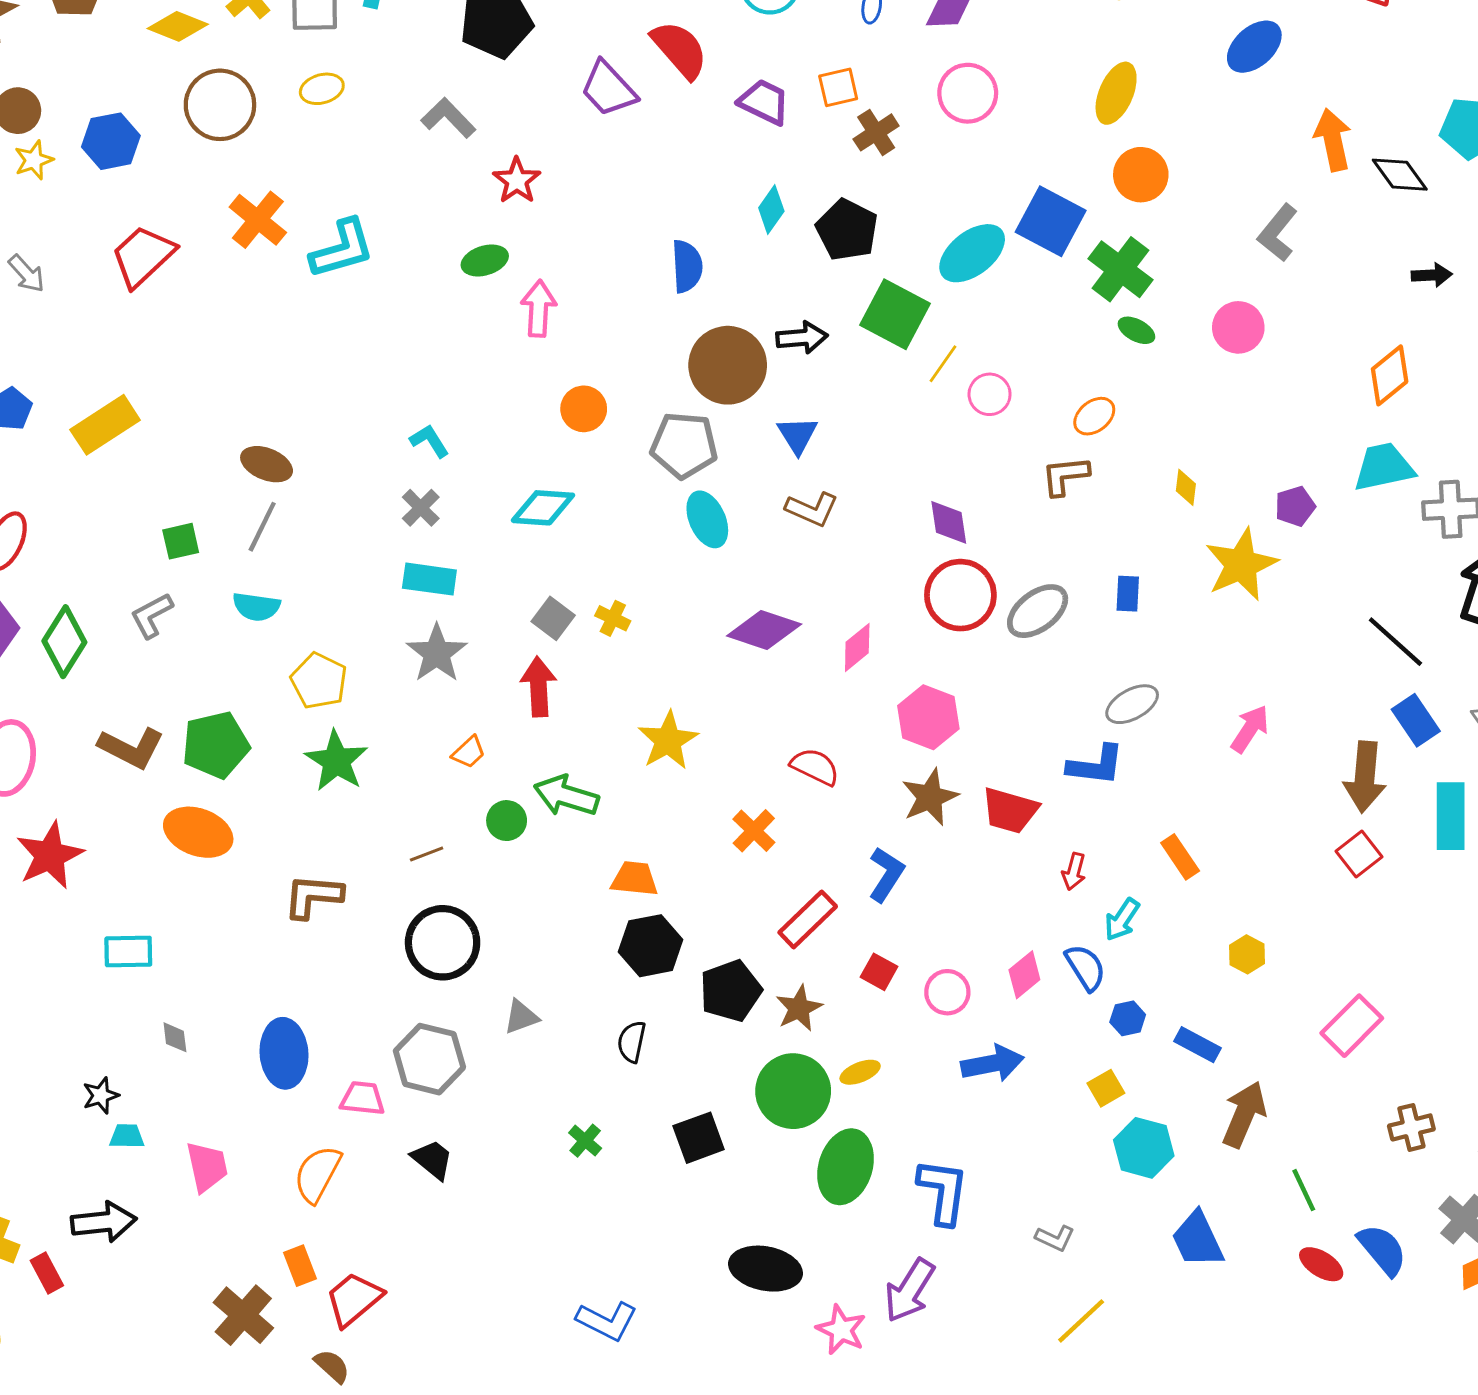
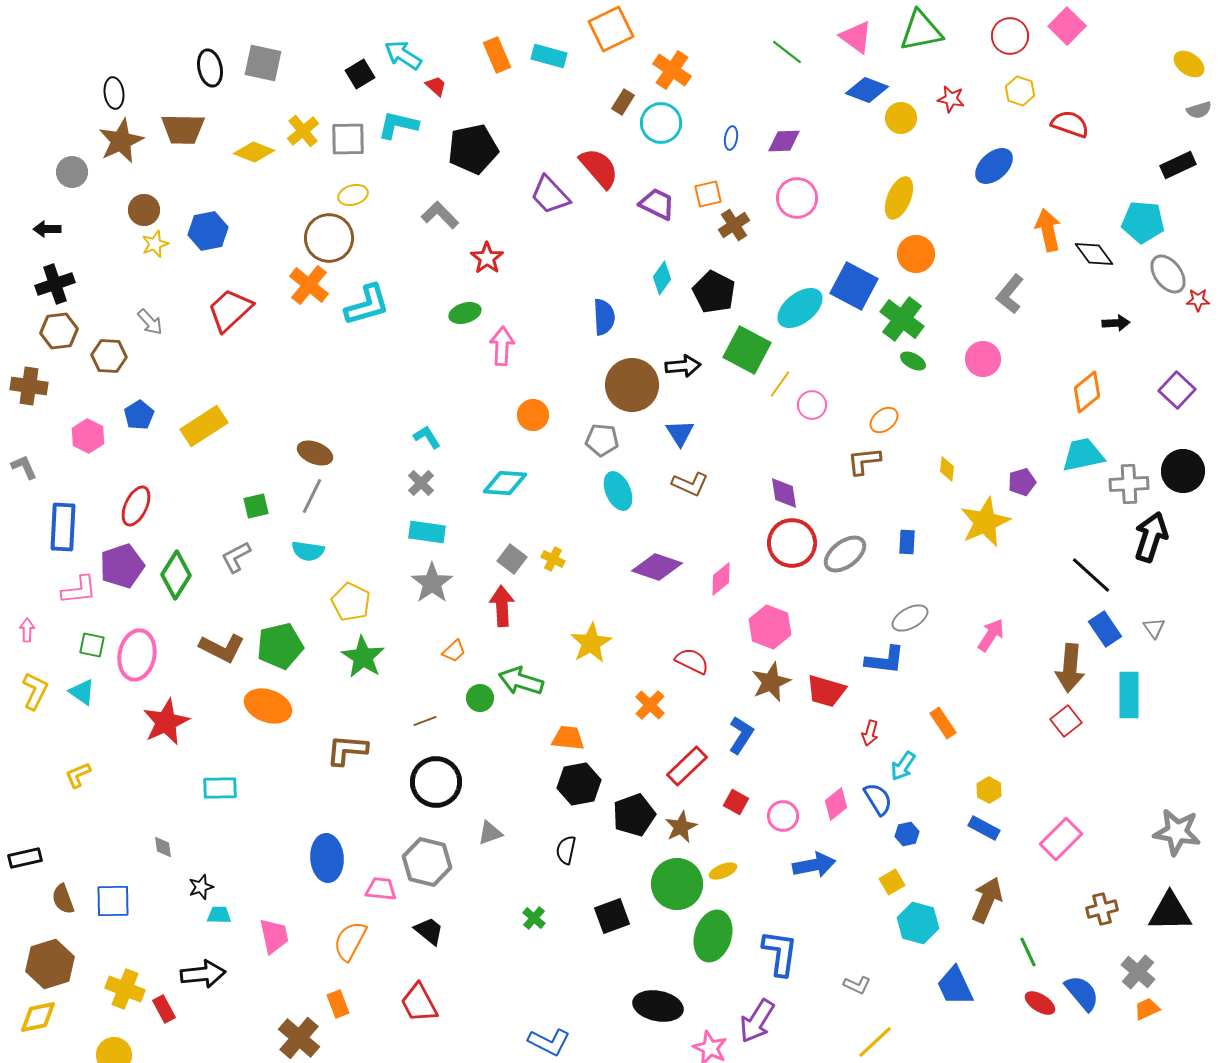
brown circle: (220, 105) -> (329, 238), moved
gray pentagon: (684, 445) -> (602, 440), size x0.7
gray diamond: (175, 1037) -> (163, 847), moved
blue rectangle: (1198, 1045) -> (984, 828), moved
red trapezoid: (354, 1299) -> (419, 1003), moved, turned -78

